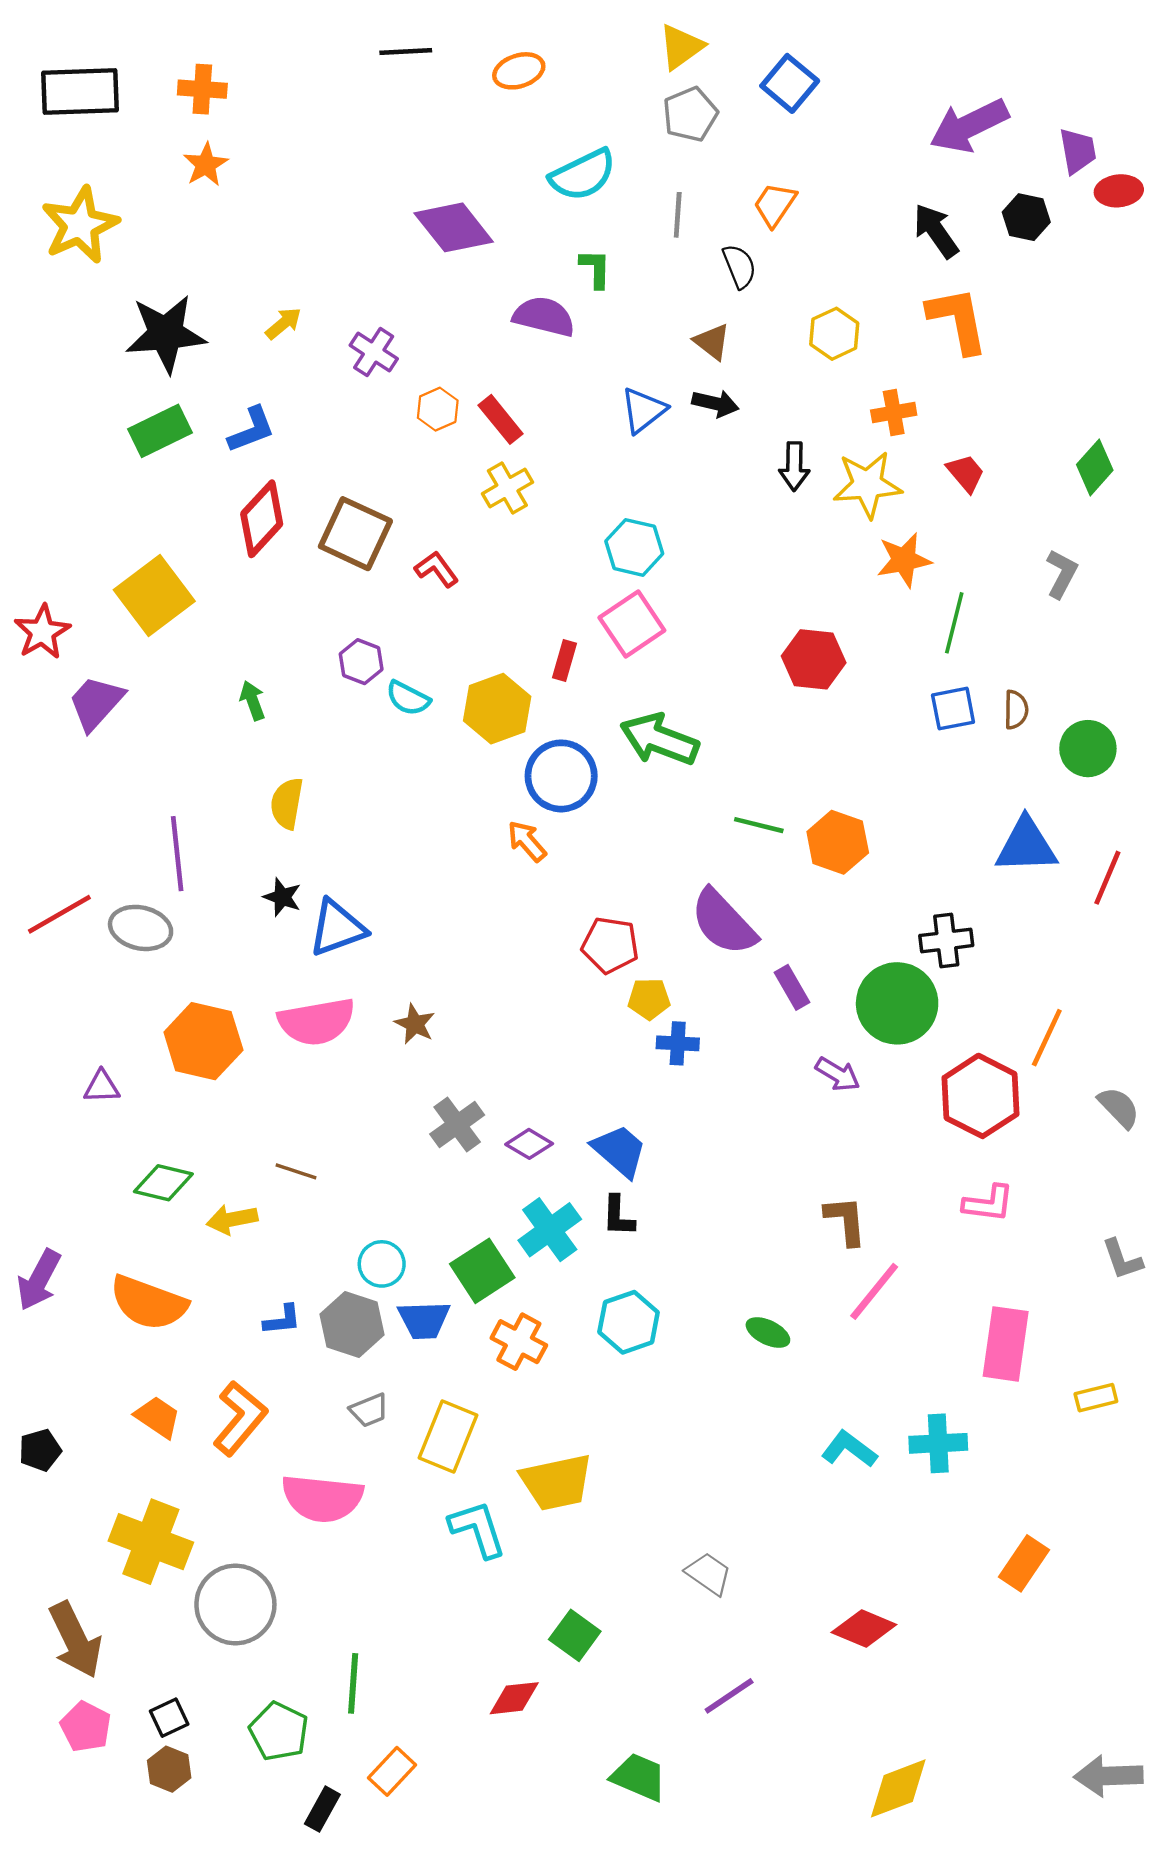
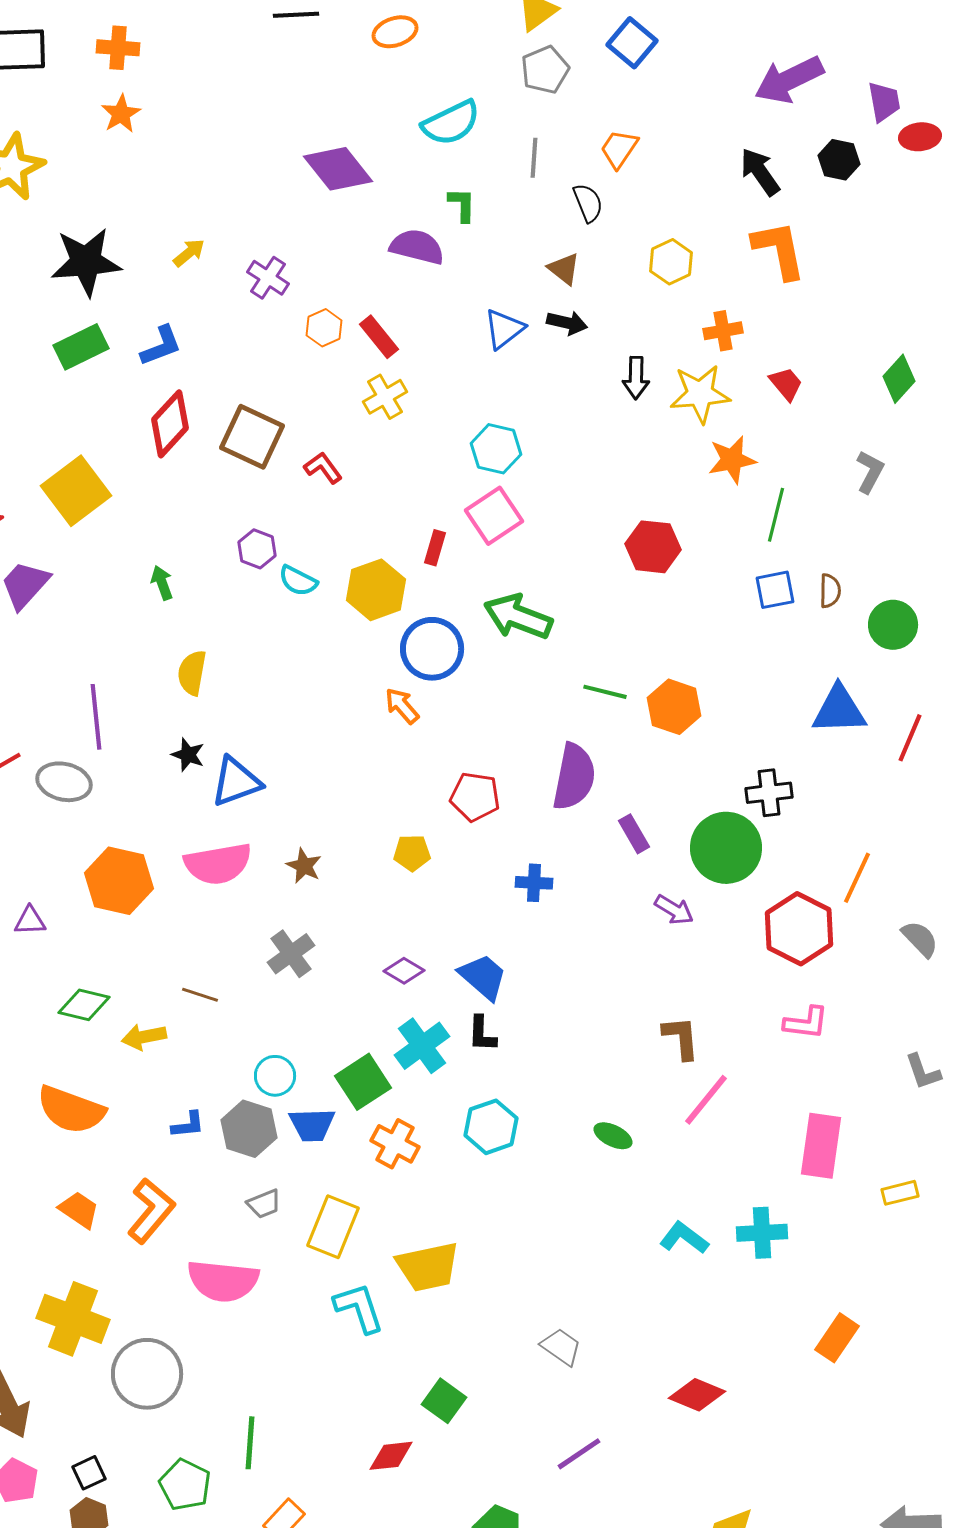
purple semicircle: (723, 922) -> (574, 777), turned -126
yellow pentagon: (649, 999) -> (412, 853), moved
gray cross: (457, 1125) -> (291, 954), moved

